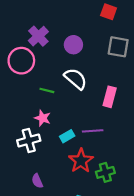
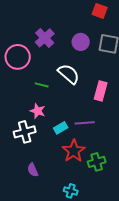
purple cross: (38, 36) -> (45, 38), moved
purple circle: (73, 45) -> (81, 42), moved

